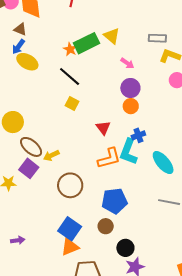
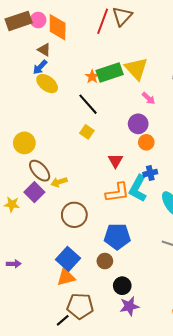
yellow triangle: (112, 36) -> (136, 69), size x1.4
purple circle: (130, 88) -> (138, 124), moved

